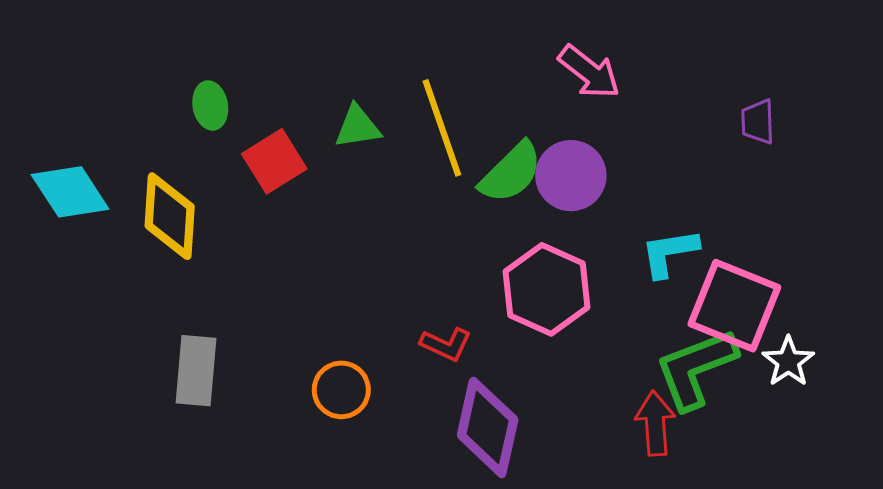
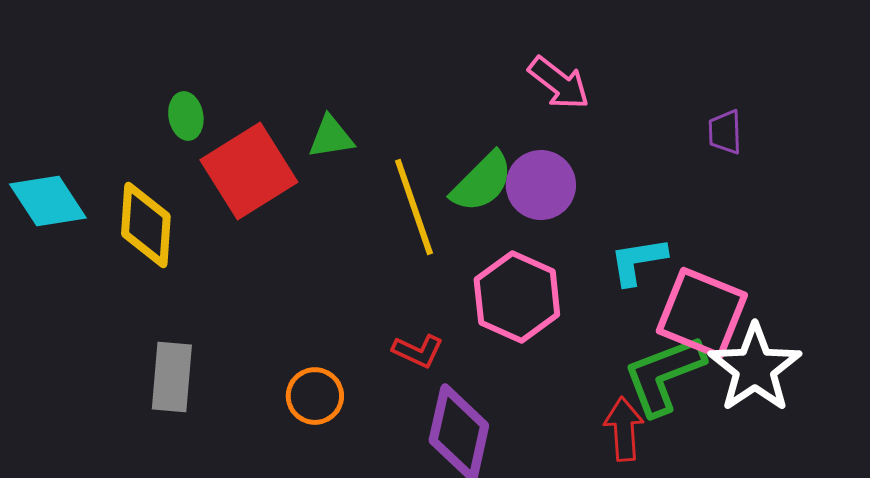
yellow line: (442, 128) -> (414, 207), moved
red square: (274, 161) -> (249, 171), size x1.5
white star: (788, 361) -> (755, 368), size x1.8

